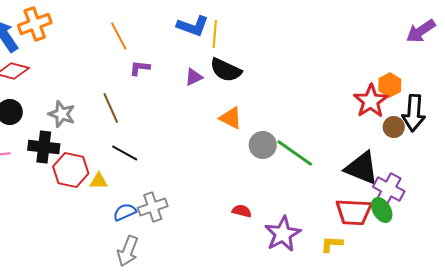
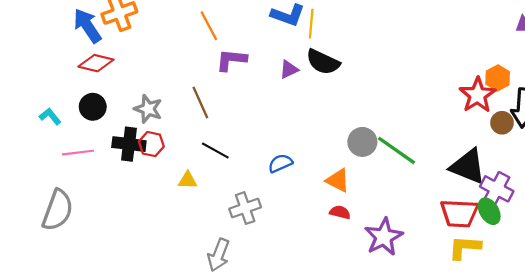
purple L-shape: (140, 68) -> (231, 60), size x1.4
orange triangle: (231, 118) -> (338, 180), moved
red hexagon: (71, 170) -> (151, 144), moved, size x0.7
blue semicircle: (125, 212) -> (280, 163), moved
yellow L-shape: (332, 244) -> (465, 247), moved, size x1.4

